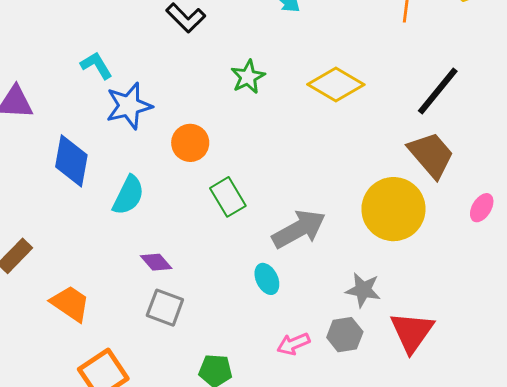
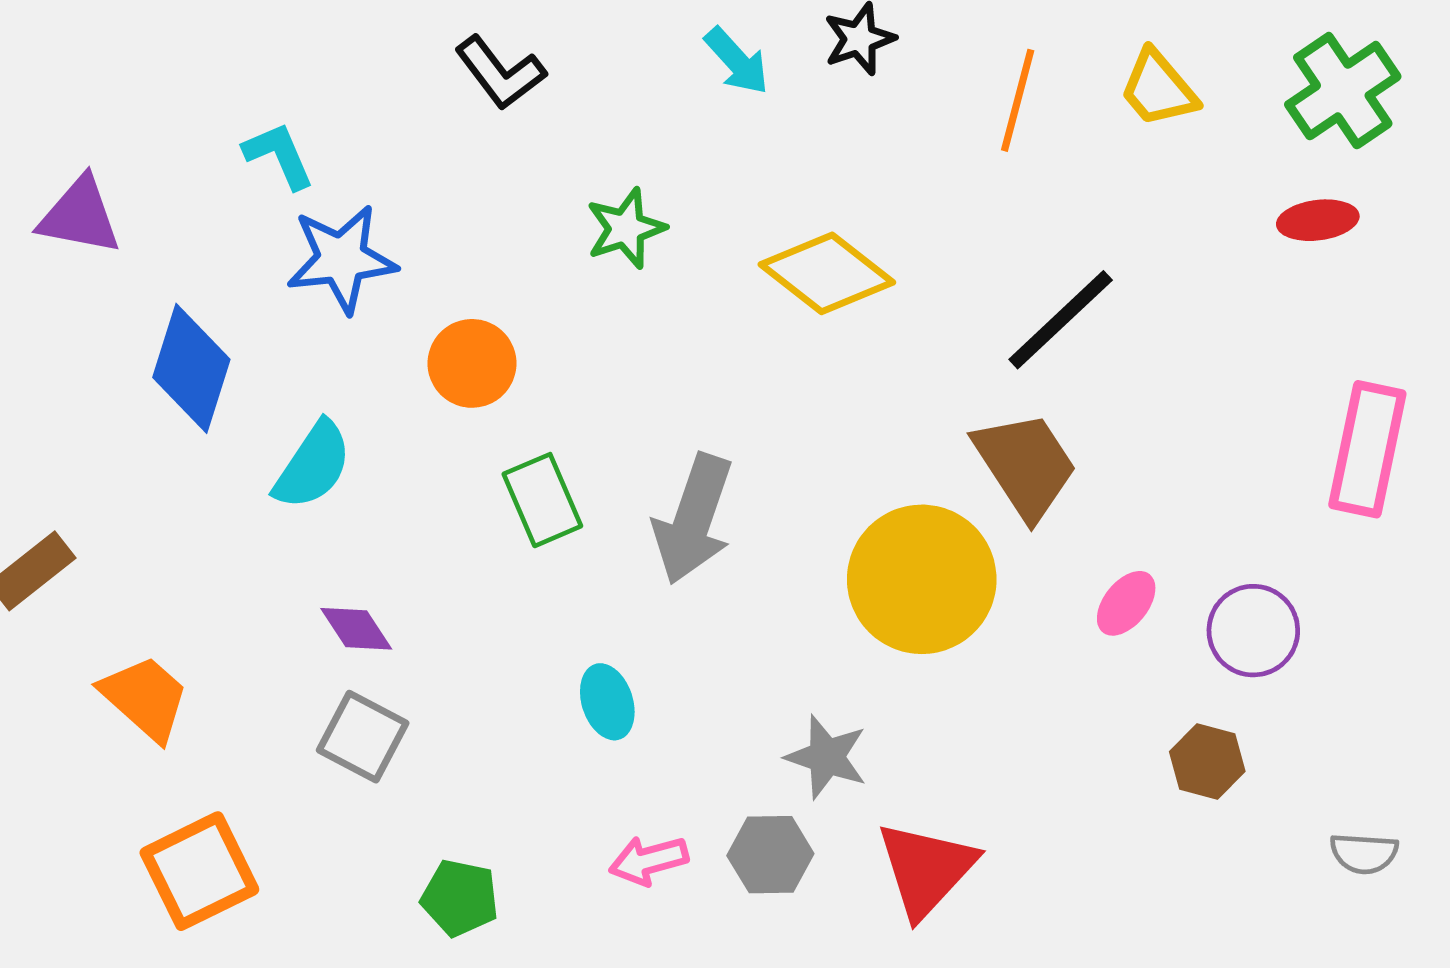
gray arrow: (299, 229) -> (693, 519), moved, turned 130

